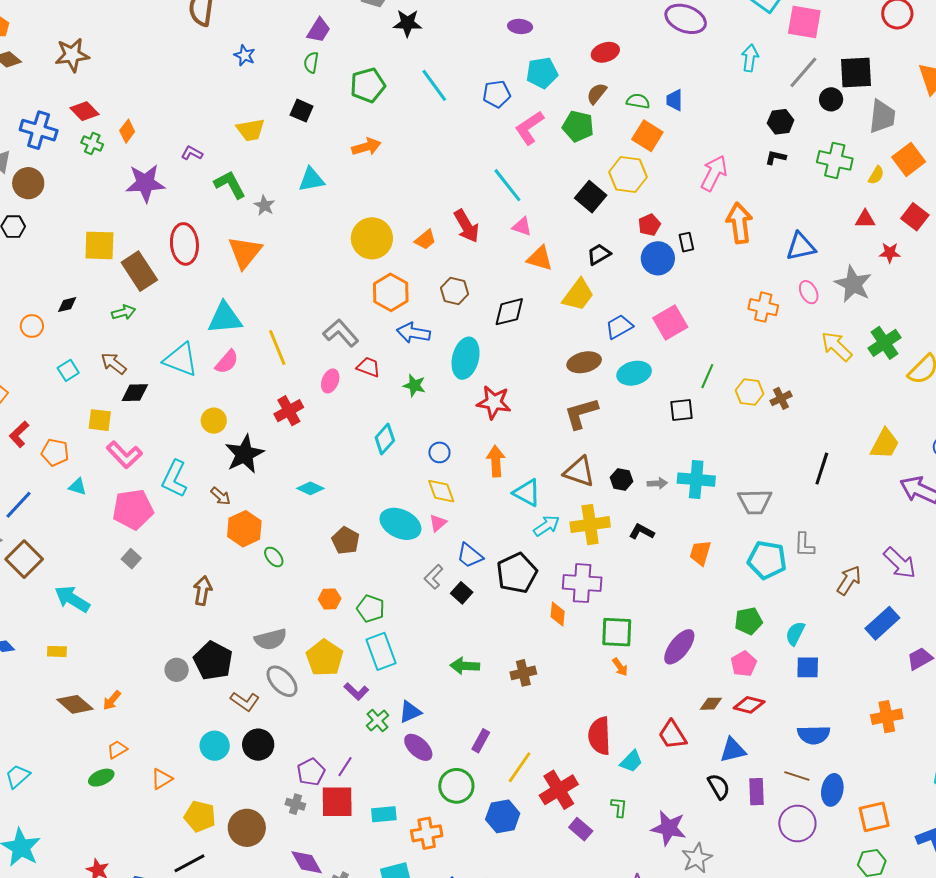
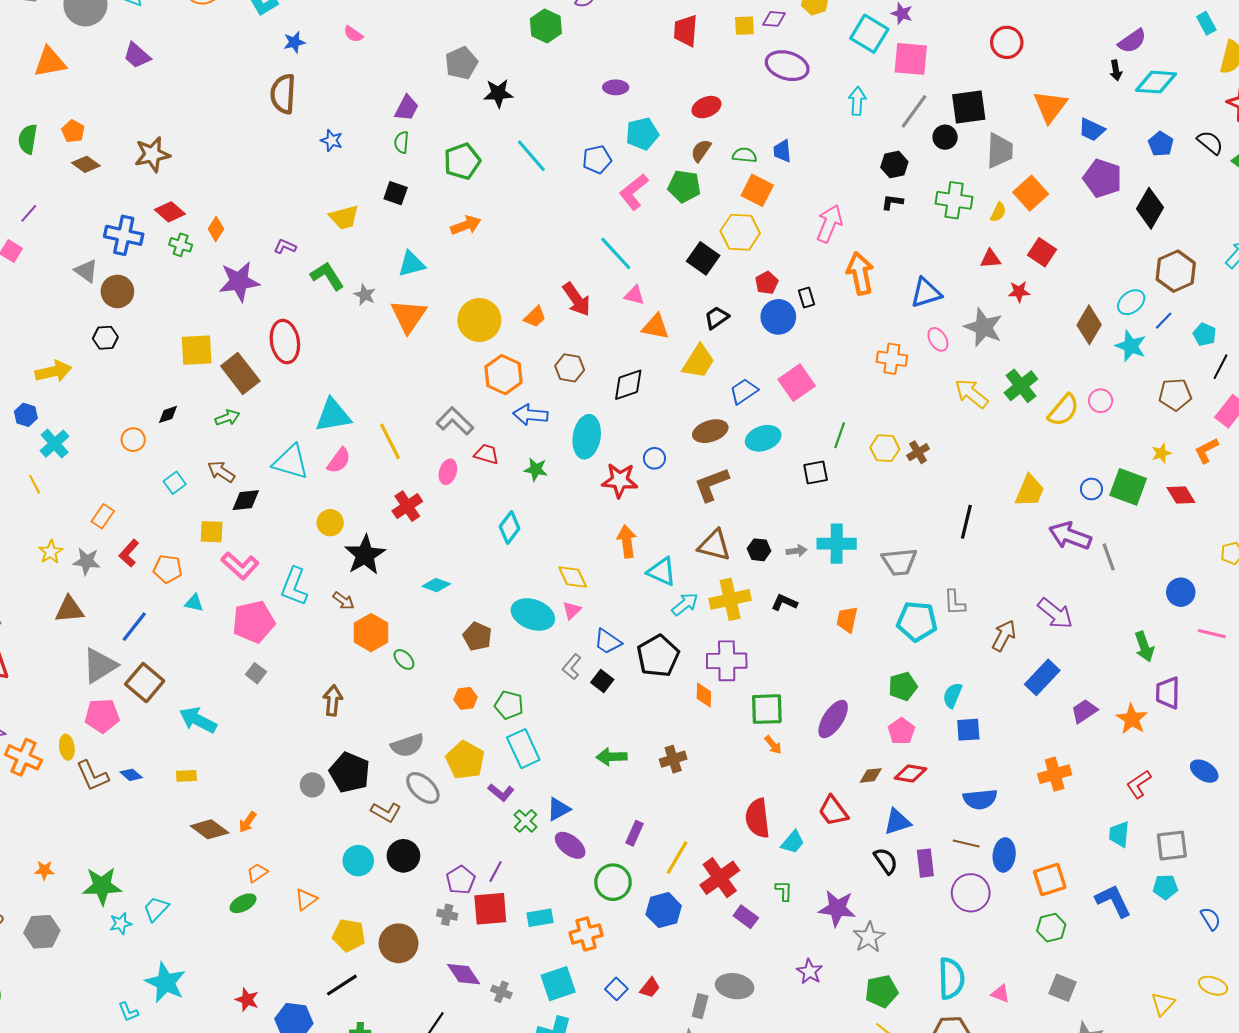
orange triangle: (245, 252) -> (409, 316), moved
blue circle: (439, 452) -> (654, 458), moved

